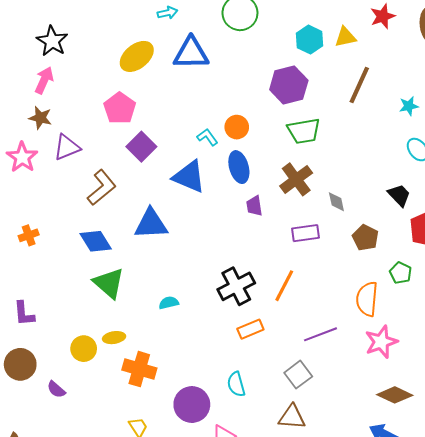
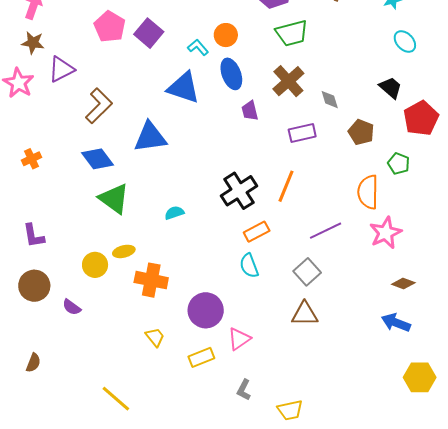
purple square: (141, 147) -> (149, 33), moved
cyan semicircle: (236, 384) -> (249, 266), moved
brown diamond: (395, 395) -> (403, 284), size x0.7

